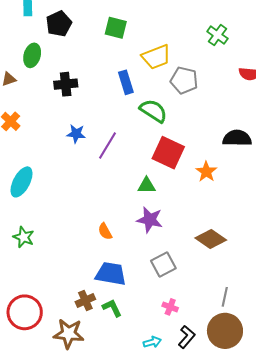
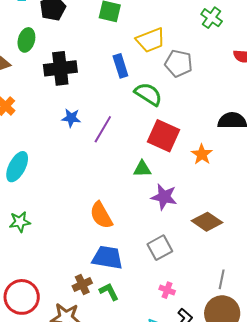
black cross: (66, 84) -> (60, 68), size x1.4
purple star: (150, 220) -> (164, 197), moved
orange semicircle: (105, 231) -> (101, 215), size x1.6
green star: (24, 237) -> (20, 222), turned -30

